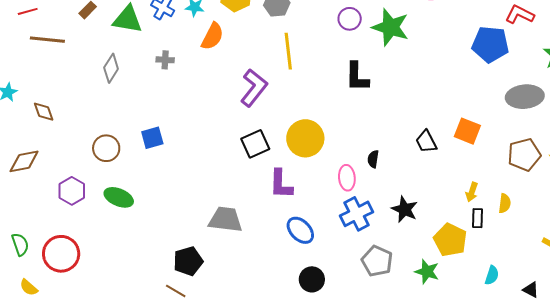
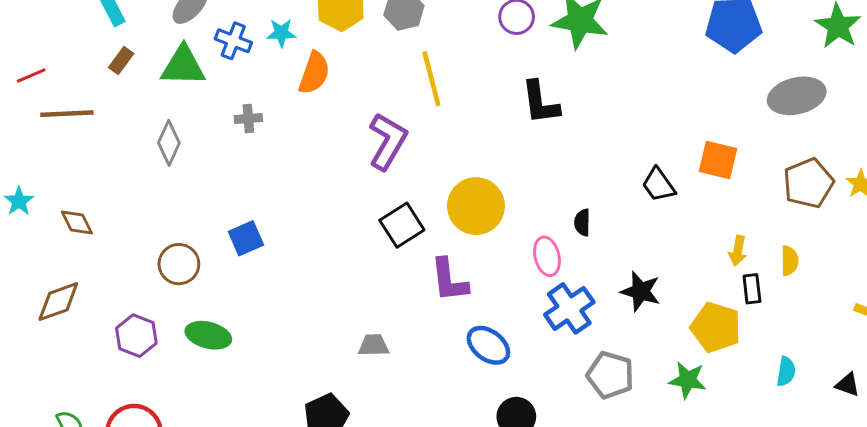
gray trapezoid: (225, 219) -> (374, 345), size x0.6

